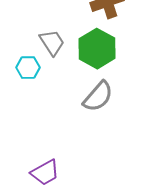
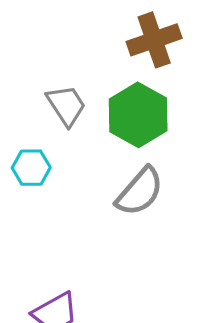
cyan hexagon: (28, 68) -> (31, 168), moved

